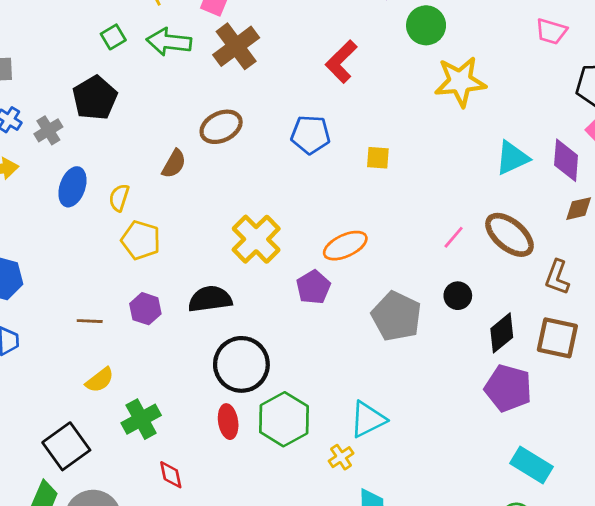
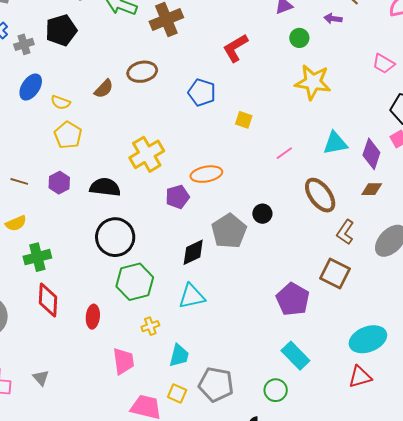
green circle: (426, 25) -> (299, 38), size x0.7
yellow semicircle: (119, 198) -> (61, 102), turned -102
pink line: (454, 237) -> (284, 153), moved
black circle: (458, 296) -> (262, 214), moved
black diamond: (502, 333) -> (193, 252), moved
red ellipse: (228, 422) -> (93, 317), moved
yellow cross: (341, 457) -> (150, 326), moved
red diamond: (171, 475) -> (48, 300), size x1.6

